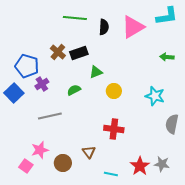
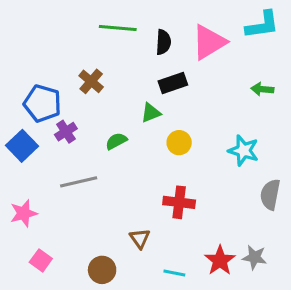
black rectangle: (79, 53) -> (173, 83), moved
pink star: (40, 150) -> (24, 213), moved
brown circle: (63, 163) -> (102, 270), moved

